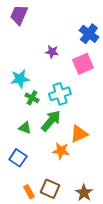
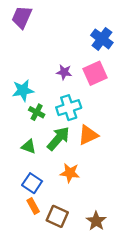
purple star: (52, 52) -> (64, 72), moved
orange triangle: (79, 134) -> (88, 135), moved
blue square: (18, 158) -> (32, 183), moved
orange rectangle: (29, 192) -> (33, 206), moved

